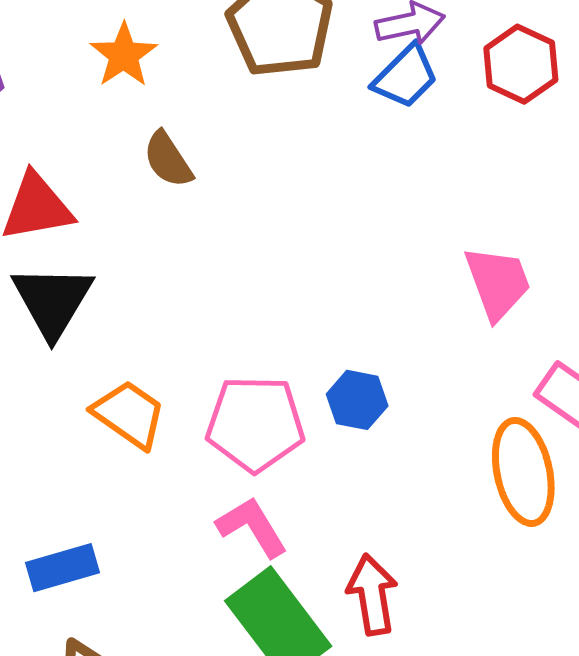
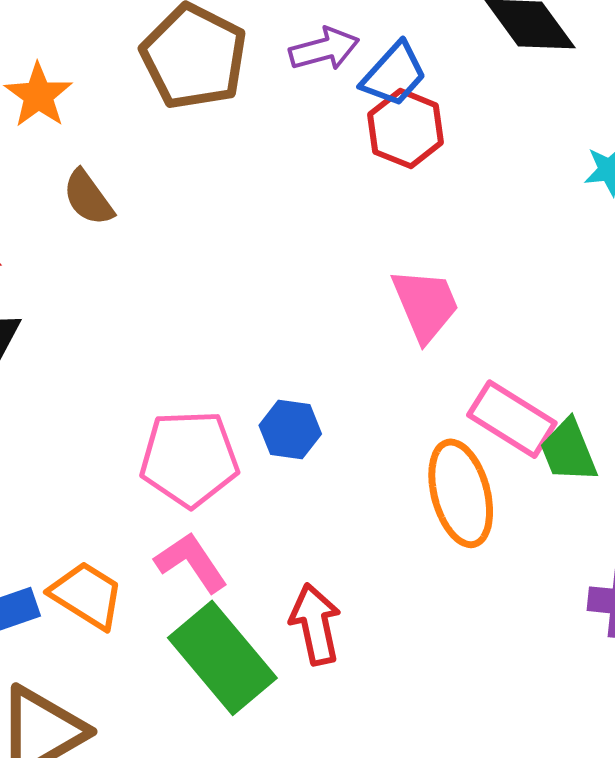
red hexagon: (521, 64) -> (406, 129), moved
blue trapezoid: (405, 76) -> (394, 74), moved
orange trapezoid: (129, 414) -> (87, 595), moved

